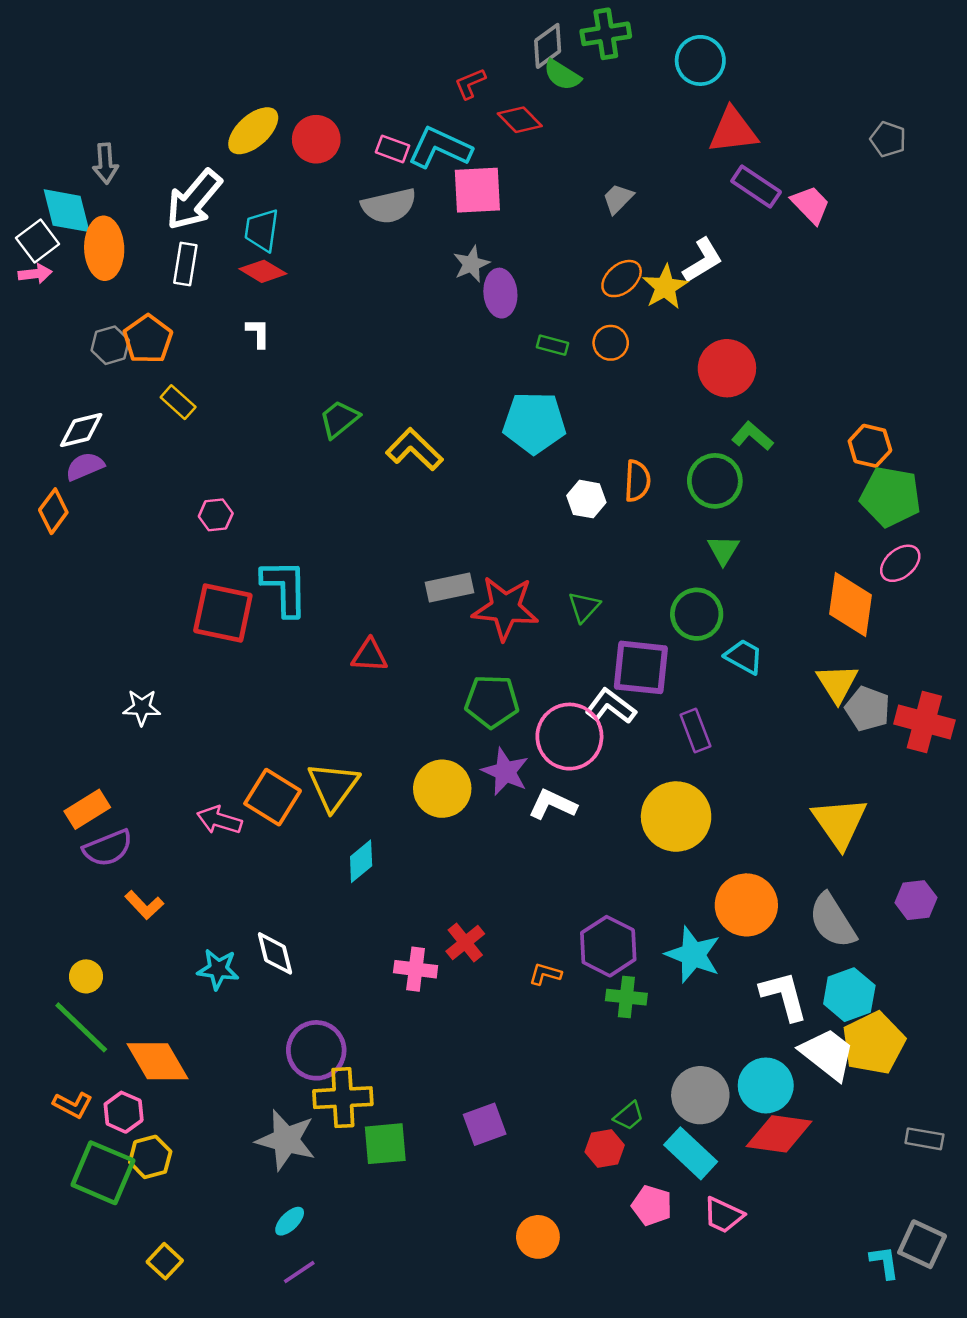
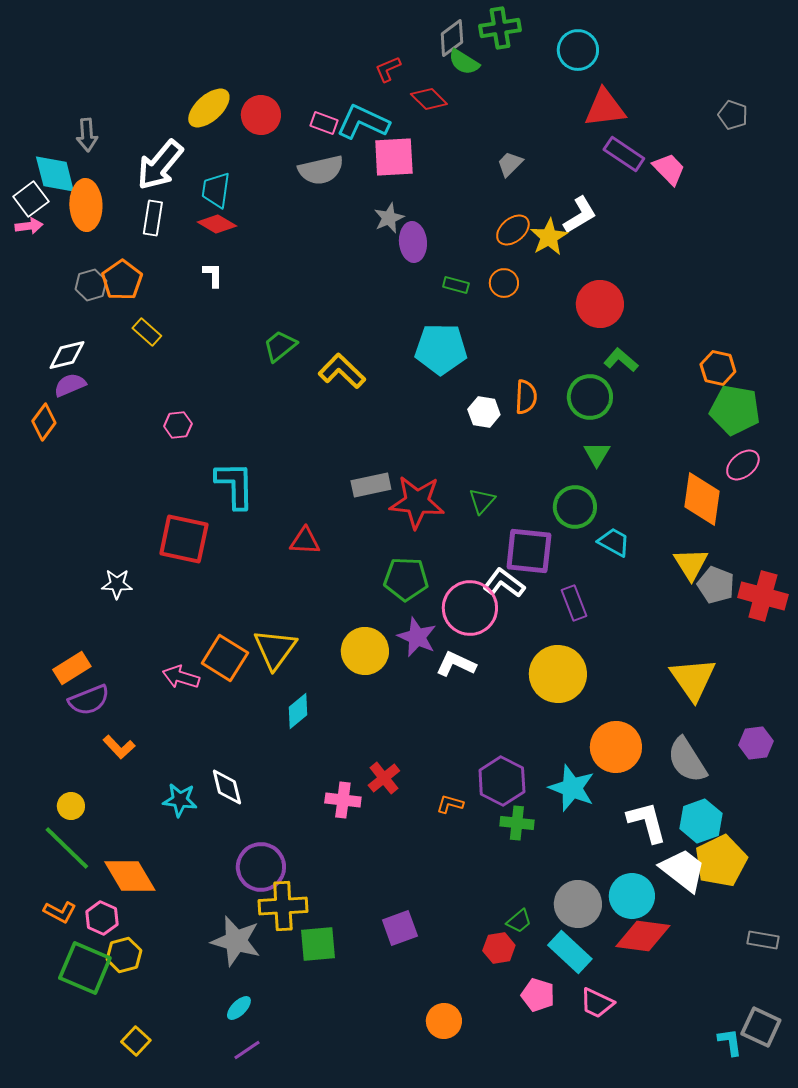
red square: (223, 613) -> (184, 539), moved

